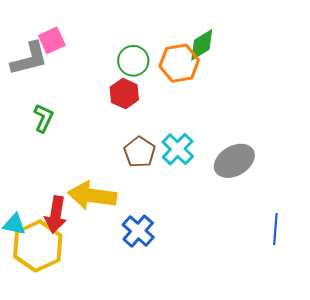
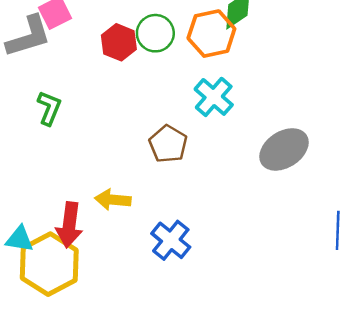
red hexagon: (124, 94) -> (119, 42), moved
cyan cross: (178, 149) -> (214, 97), moved
yellow arrow: (92, 196) -> (113, 200), size x0.6

